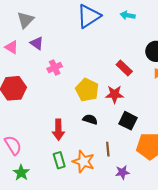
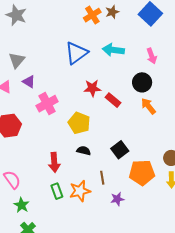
cyan arrow: (128, 15) -> (113, 50), size x1.5
pink cross: (55, 68) -> (47, 104), size x1.5
red star: (114, 94) -> (92, 88), moved
black square: (128, 121) -> (120, 150), turned 30
orange star: (83, 162) -> (80, 191), turned -30

